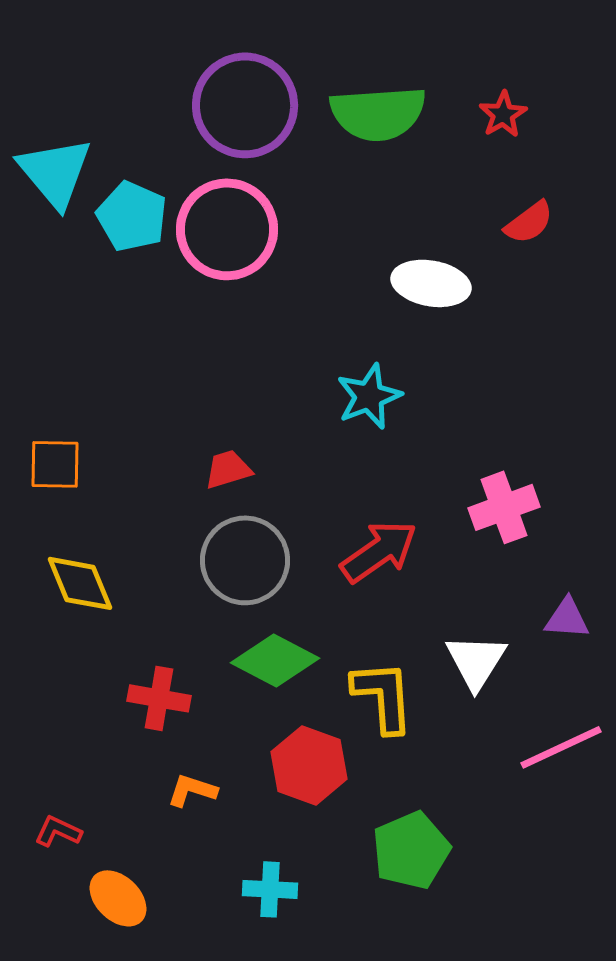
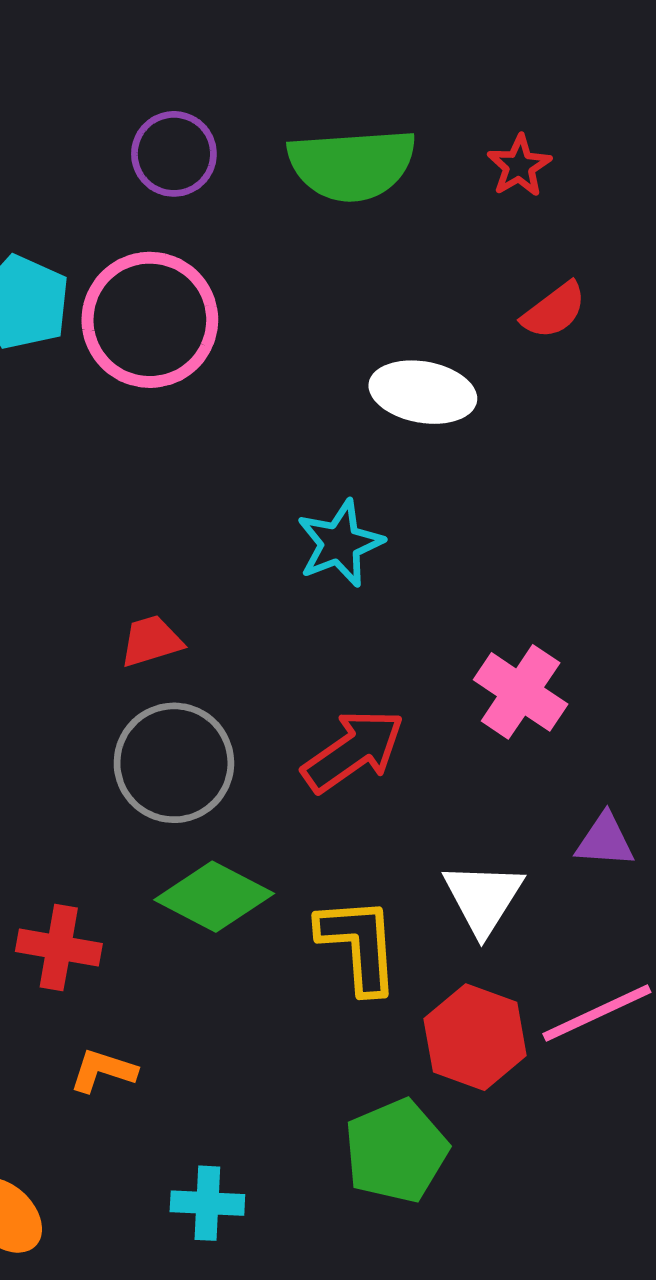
purple circle: (245, 105) -> (174, 154), size x0.6
pink cross: (504, 507) -> (521, 692), turned -36
red hexagon: (309, 765) -> (475, 1037), moved

